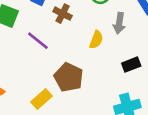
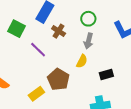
gray arrow: (119, 23) -> (89, 41), moved
yellow semicircle: (96, 40) -> (82, 61), moved

